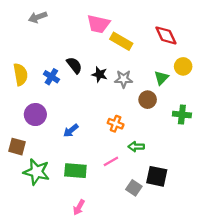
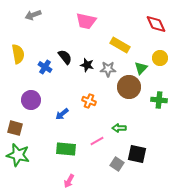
red diamond: (166, 35) -> (156, 24), moved
yellow rectangle: (121, 41) -> (120, 45), moved
yellow semicircle: (20, 74) -> (18, 54), moved
brown circle: (148, 100) -> (129, 87), size x1.5
orange cross: (116, 124) -> (89, 101), moved
green star: (37, 172) -> (18, 155), moved

